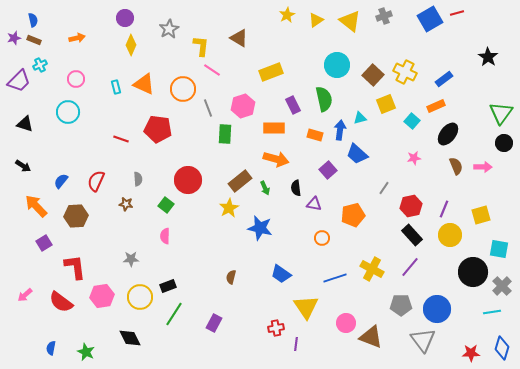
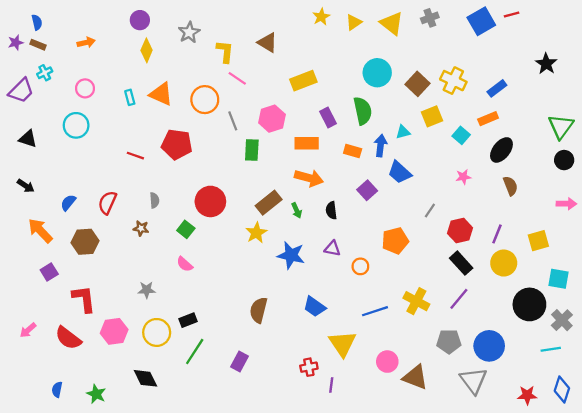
pink arrow: (483, 167) -> (566, 204), moved
purple triangle: (314, 204) -> (332, 248), moved
pink semicircle: (165, 236) -> (185, 264), turned -49
brown semicircle: (231, 277) -> (259, 310), size x1.6

